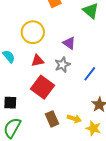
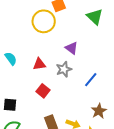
yellow circle: (33, 32) -> (44, 21), moved
red square: (43, 87) -> (43, 91), size x0.6

